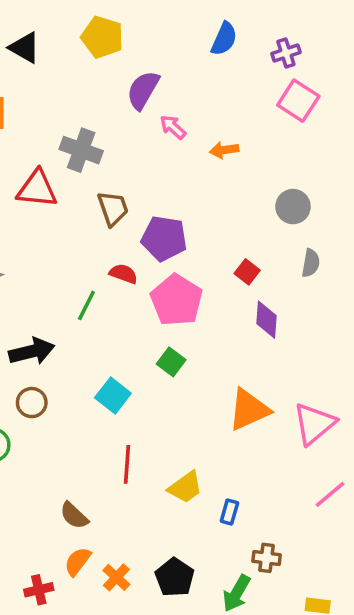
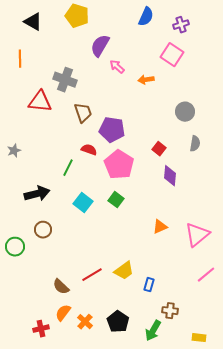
pink square: (298, 101) -> (172, 55), moved
cyan square: (113, 395) -> (83, 203), moved
brown circle: (32, 403) -> (43, 230), moved
orange triangle: (249, 410) -> (160, 227), size x0.6
red line: (127, 464) -> (92, 275), moved, turned 55

